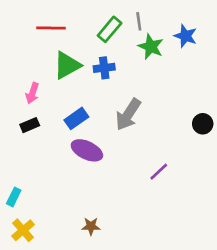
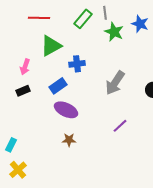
blue cross: (104, 68) -> (77, 64), moved
gray arrow: (128, 114) -> (115, 83), moved
brown star: (91, 226) -> (69, 140), moved

